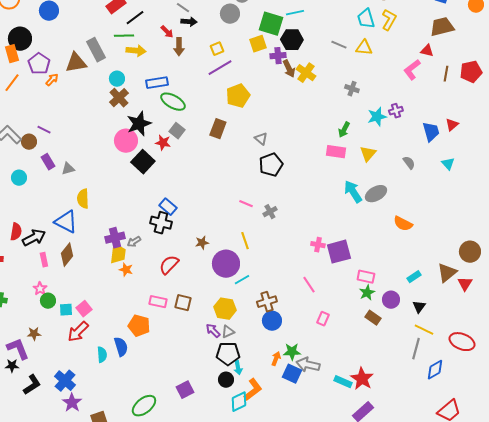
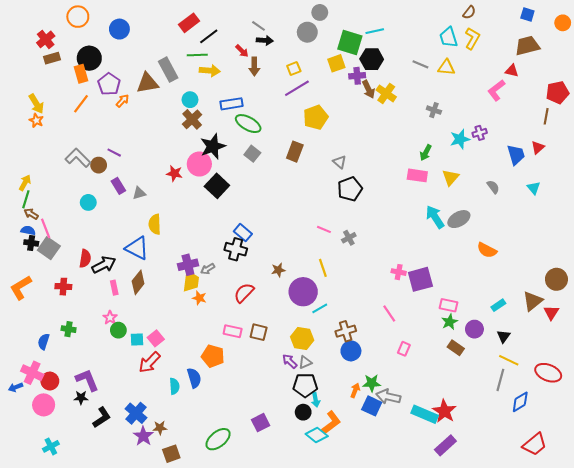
brown line: (446, 74) -> (546, 116), moved
red star: (163, 143) -> (174, 173), moved
brown star: (34, 334) -> (160, 428), moved
cyan rectangle: (343, 382) -> (425, 414), size x1.4
cyan diamond: (239, 402) -> (317, 435), turned 65

